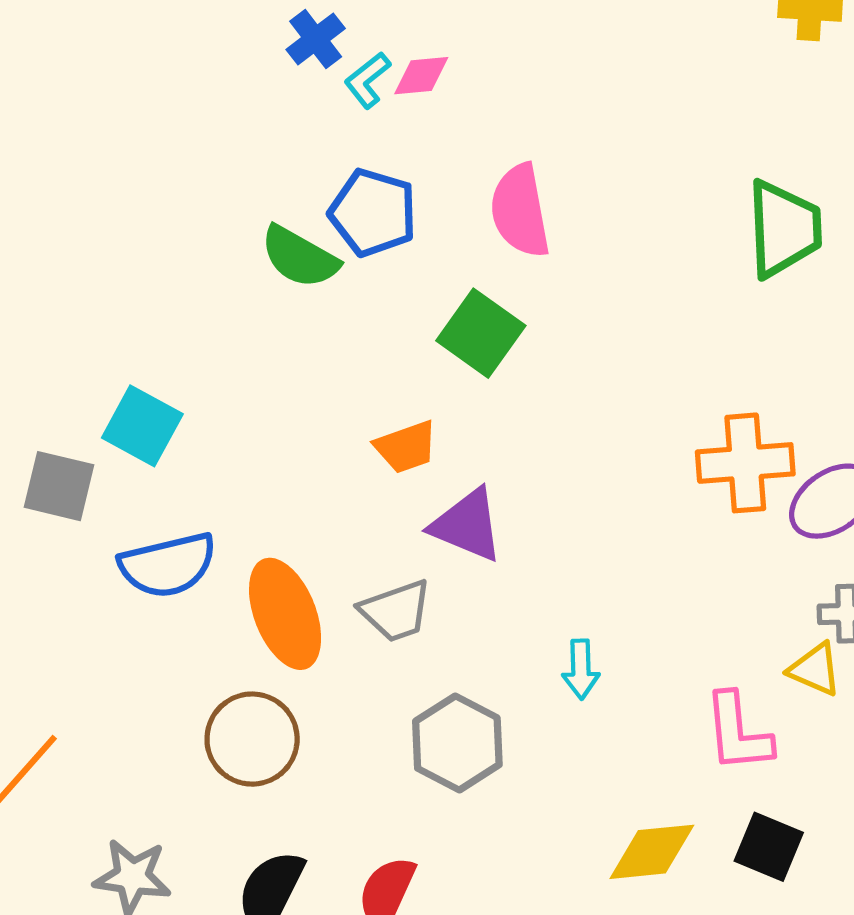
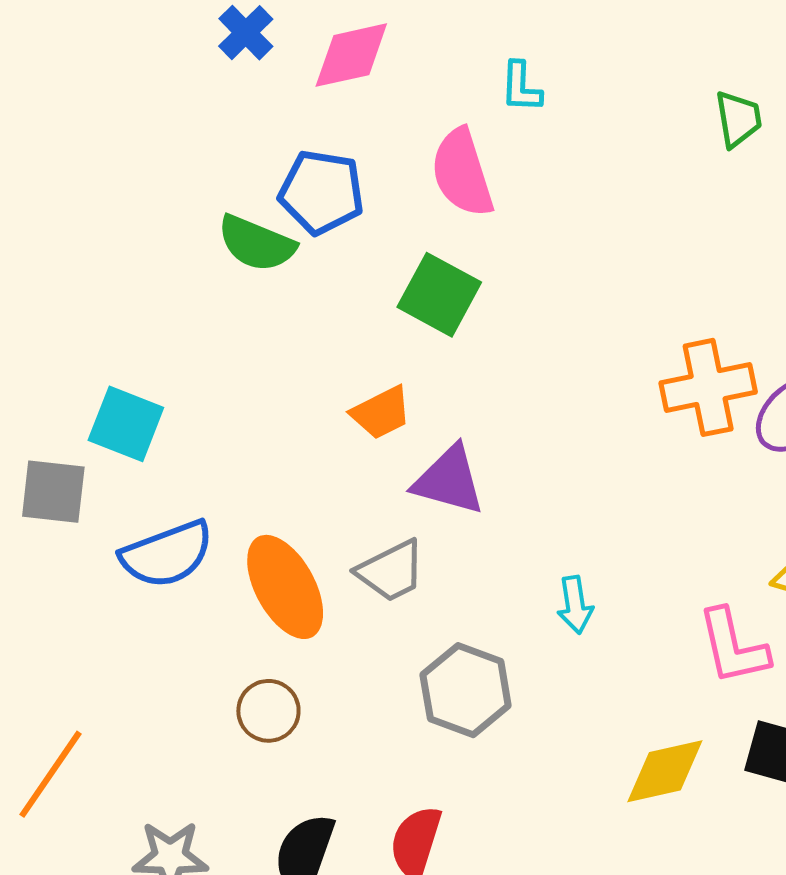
pink diamond: (421, 76) -> (351, 55), size x1.5
cyan L-shape: (367, 80) -> (521, 87), moved, turned -42
green trapezoid: (784, 229) -> (738, 119), moved, size x0.6
brown circle: (252, 739) -> (268, 711), size x0.7

